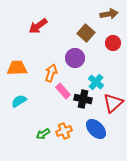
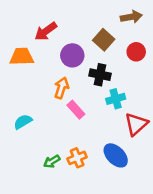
purple circle: (75, 58) -> (72, 55), moved
orange trapezoid: (17, 68) -> (22, 57), moved
cyan cross: (96, 82) -> (116, 99), turned 35
black cross: (83, 99) -> (100, 75), moved

